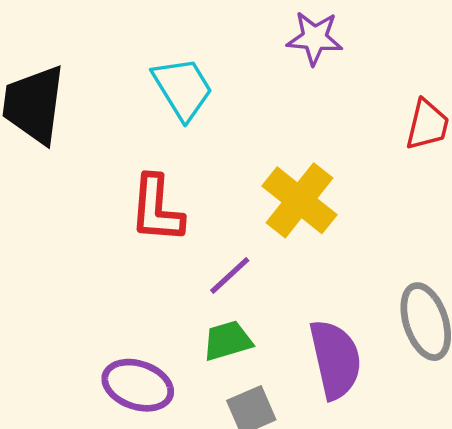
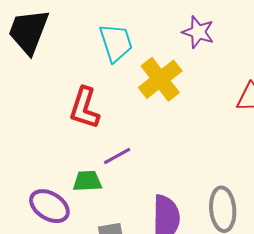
yellow cross: (299, 200) -> (160, 79), moved
green trapezoid: (227, 341) -> (87, 181), moved

